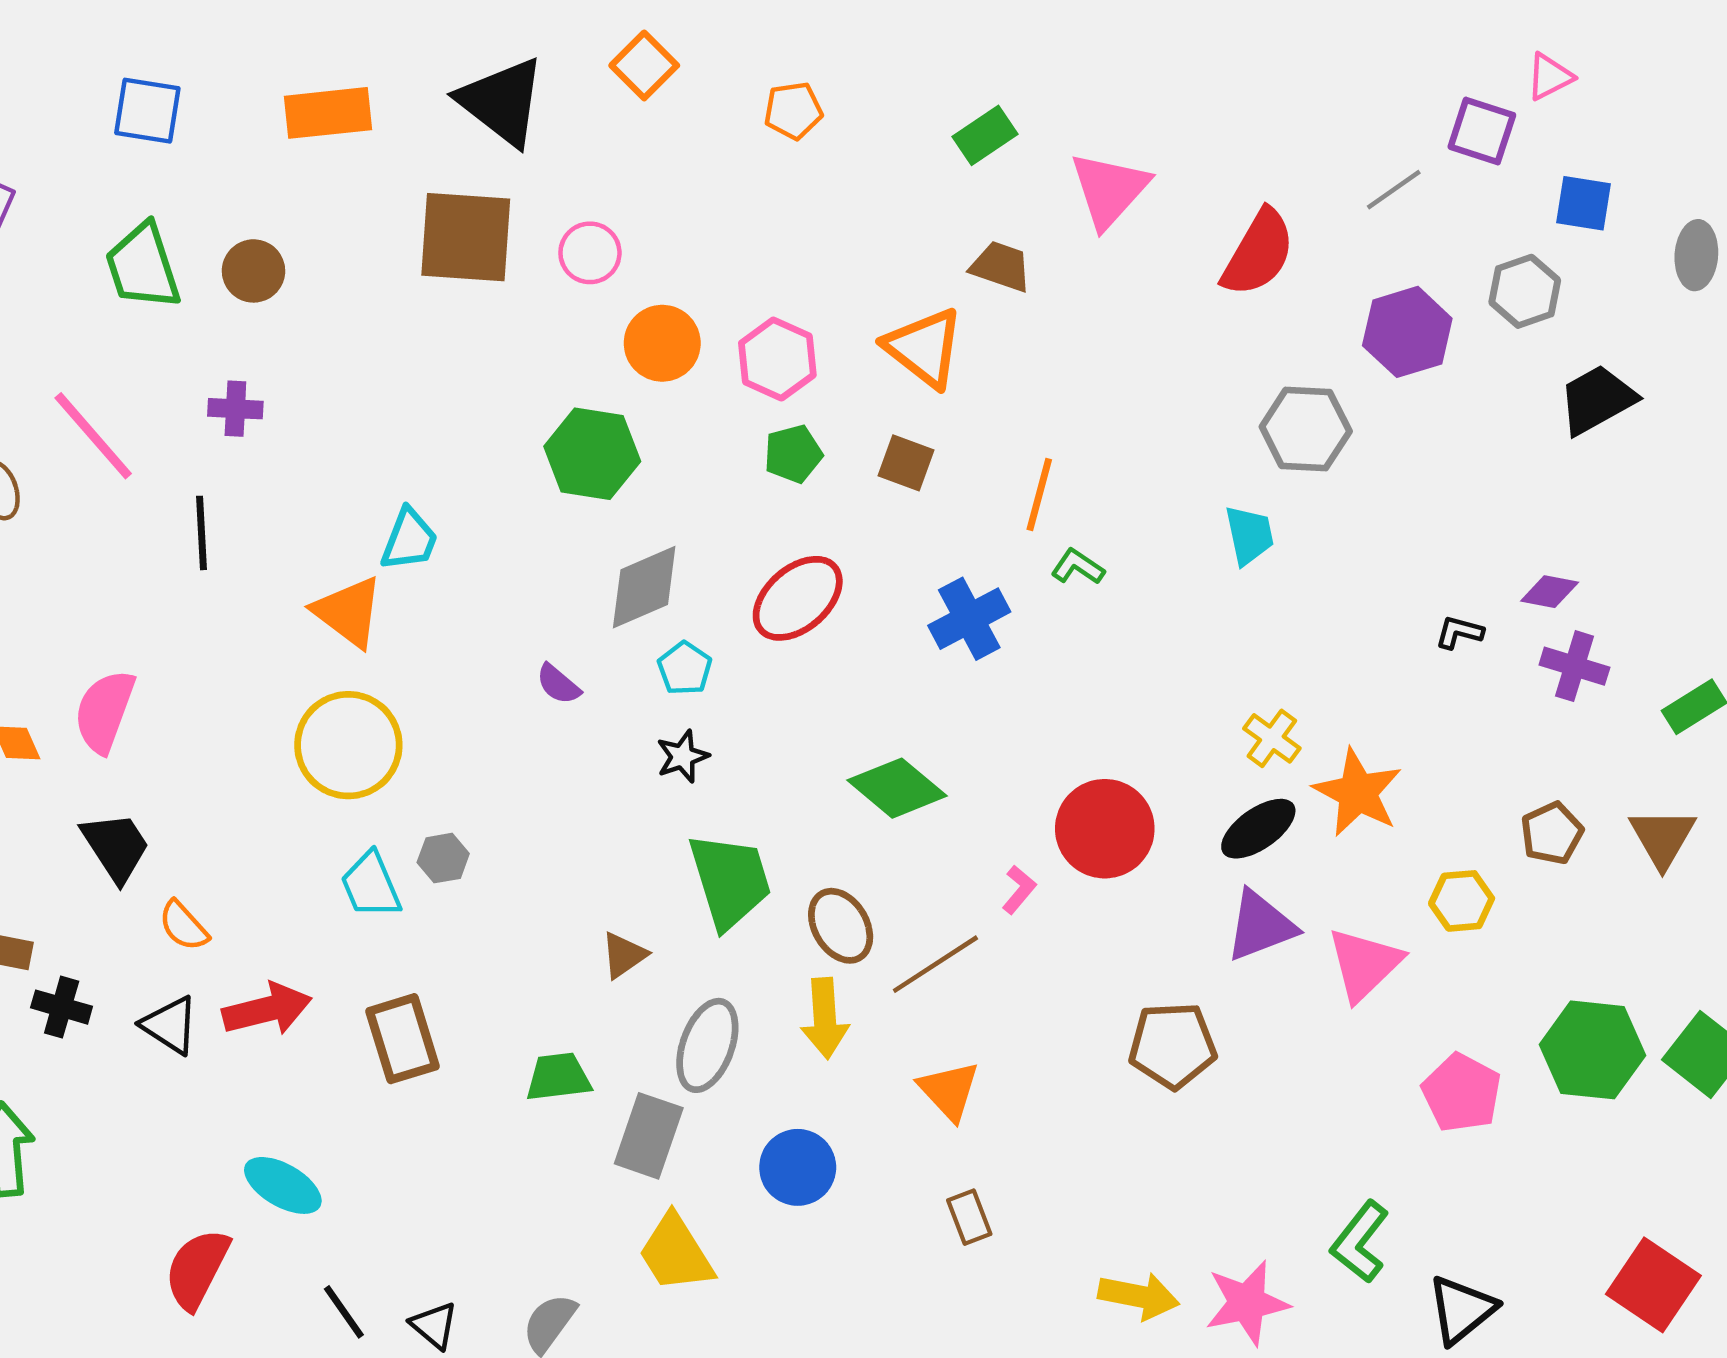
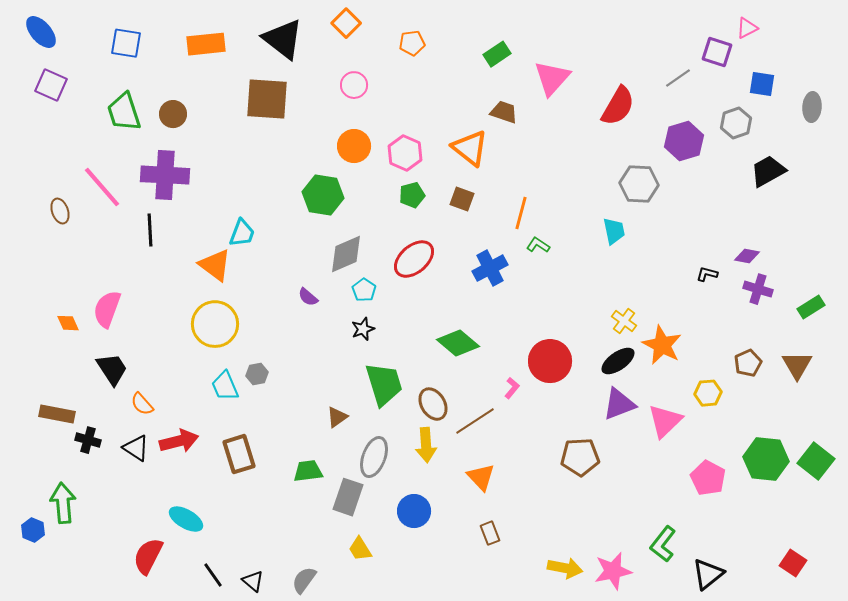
pink circle: (590, 253) -> (354, 85), moved
purple cross: (235, 409) -> (165, 175), size x2.0
yellow trapezoid: (676, 1253) -> (360, 549), size x0.7
red square: (1653, 1285) -> (793, 563), size x0.7

